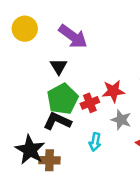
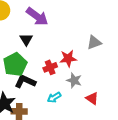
green pentagon: (63, 99) -> (15, 64), moved
cyan arrow: (95, 142) -> (54, 97), turned 48

